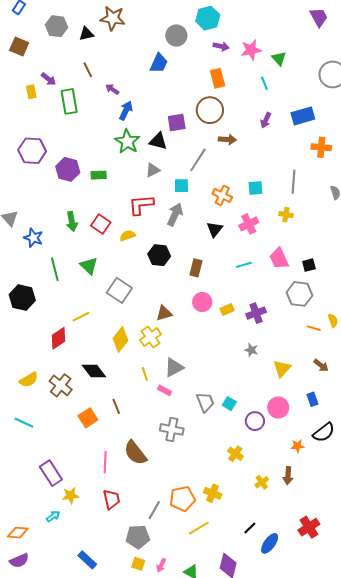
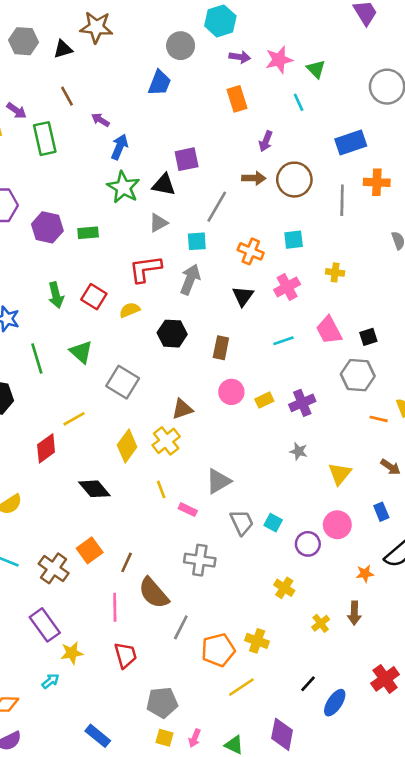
brown circle: (210, 110) -> (294, 180), moved
purple arrow: (266, 120) -> (266, 141), moved
gray line: (294, 182) -> (342, 200), moved
gray triangle: (174, 368) -> (218, 481), moved
brown cross: (61, 385) -> (54, 568), moved
brown line: (116, 406) -> (127, 562), moved, turned 49
gray line: (154, 510) -> (181, 627), moved

